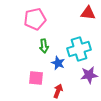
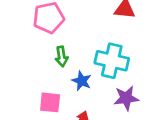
cyan cross: (79, 49) -> (112, 61), turned 30

